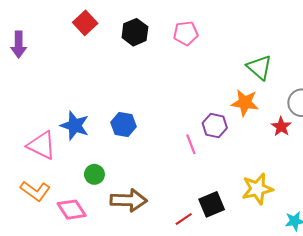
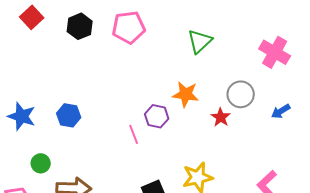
pink pentagon: (186, 33) -> (129, 27), size x1.4
green triangle: (259, 67) -> (200, 41), moved, turned 36

